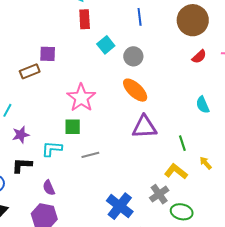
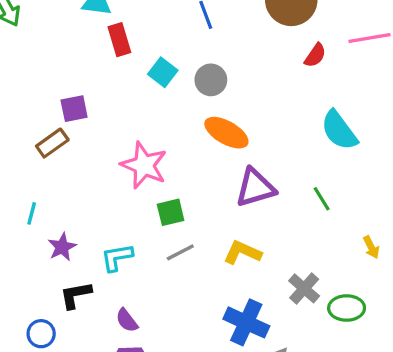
cyan semicircle: (203, 105) -> (339, 130), size x1.5
green square: (73, 127) -> (171, 212), moved
yellow arrow: (206, 163) -> (371, 247), moved, turned -152
yellow L-shape: (176, 171) -> (242, 252), moved

